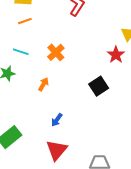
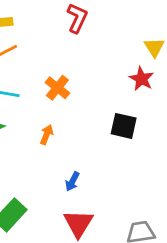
black square: (99, 86) -> (124, 126), turned -36

